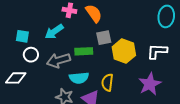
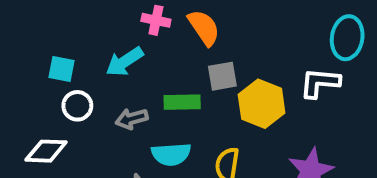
white L-shape: (157, 51) -> (320, 83), moved
gray arrow: (58, 60) -> (132, 119), size x0.7

